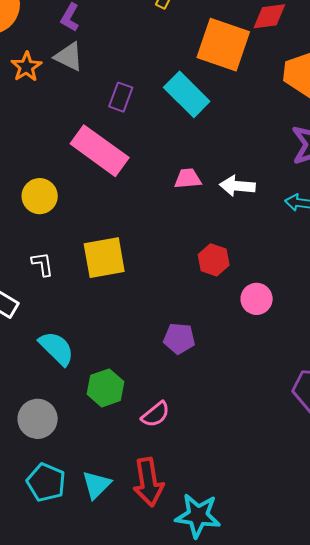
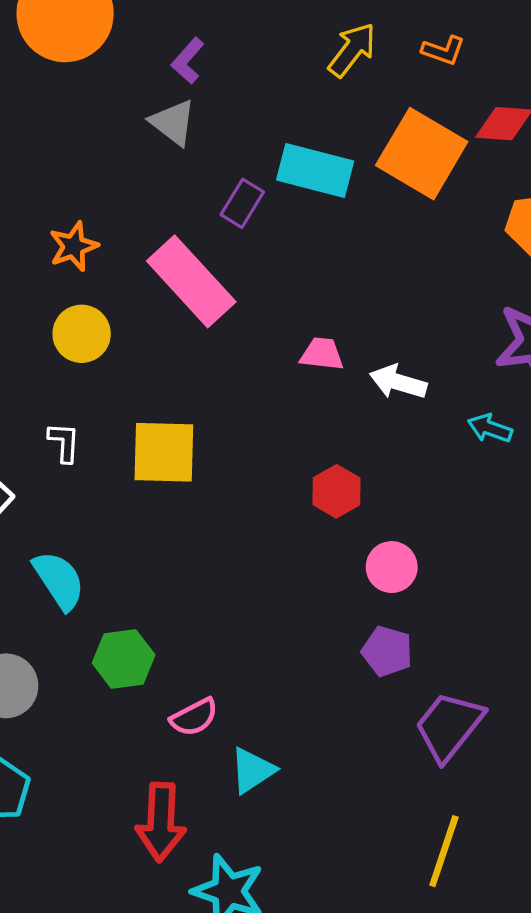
orange star: (26, 67) -> (74, 246), moved
cyan rectangle: (187, 94) -> (315, 171), moved, turned -42
purple pentagon: (179, 339) -> (387, 651), moved
cyan triangle: (96, 485) -> (252, 770), moved

